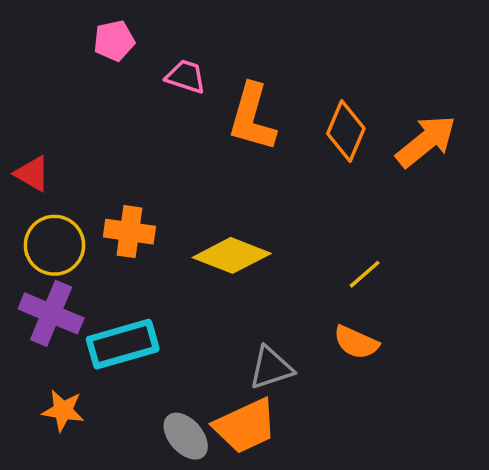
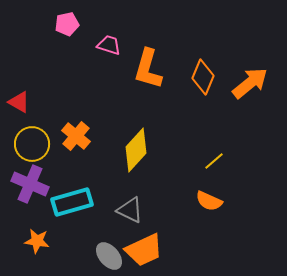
orange cross: (129, 232) -> (76, 136), turned 32
yellow diamond: (232, 255) -> (136, 150), turned -69
gray triangle: (271, 368) -> (130, 210), moved, turned 44

